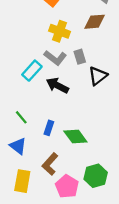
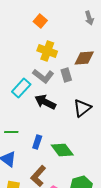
brown diamond: (95, 22) -> (84, 58), moved
black triangle: (98, 76) -> (82, 108), moved
green line: (21, 117) -> (11, 132), turned -48

